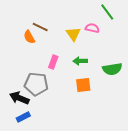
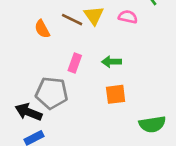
brown line: (40, 27) -> (72, 20), moved
yellow triangle: (73, 34) -> (94, 15), moved
green semicircle: (112, 69) -> (152, 124), moved

